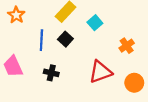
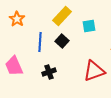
cyan square: (95, 23) -> (89, 26), turned 32
black cross: (51, 73) -> (49, 72), turned -32

